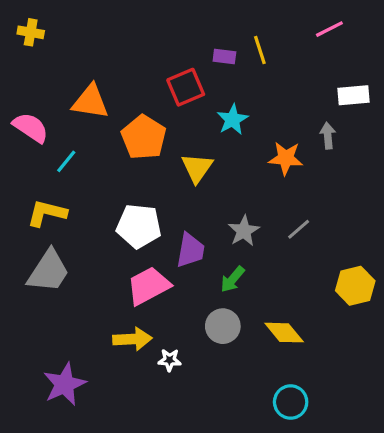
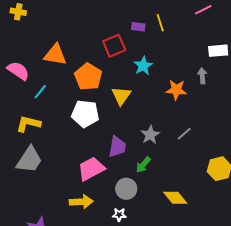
white pentagon: (139, 226) -> (85, 114), moved
gray circle: (223, 326) -> (126, 189), moved
white star: (170, 360) -> (119, 215), moved

